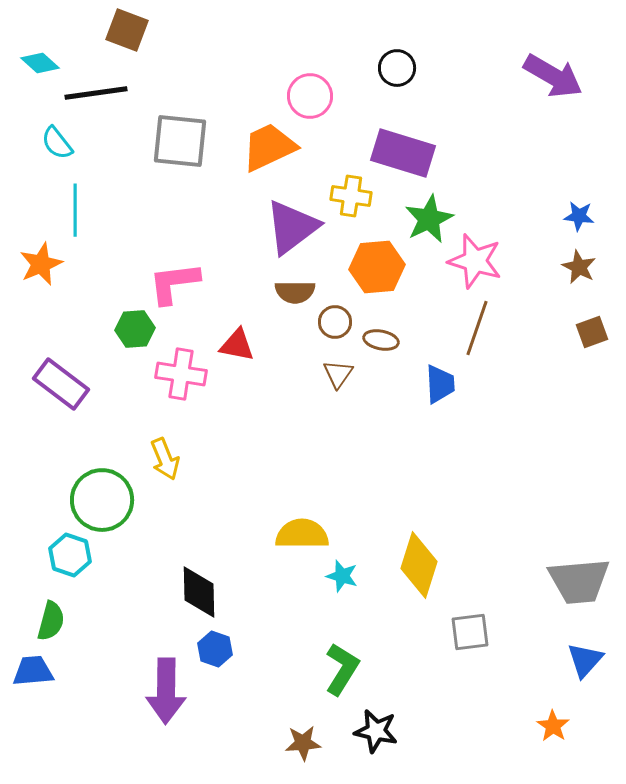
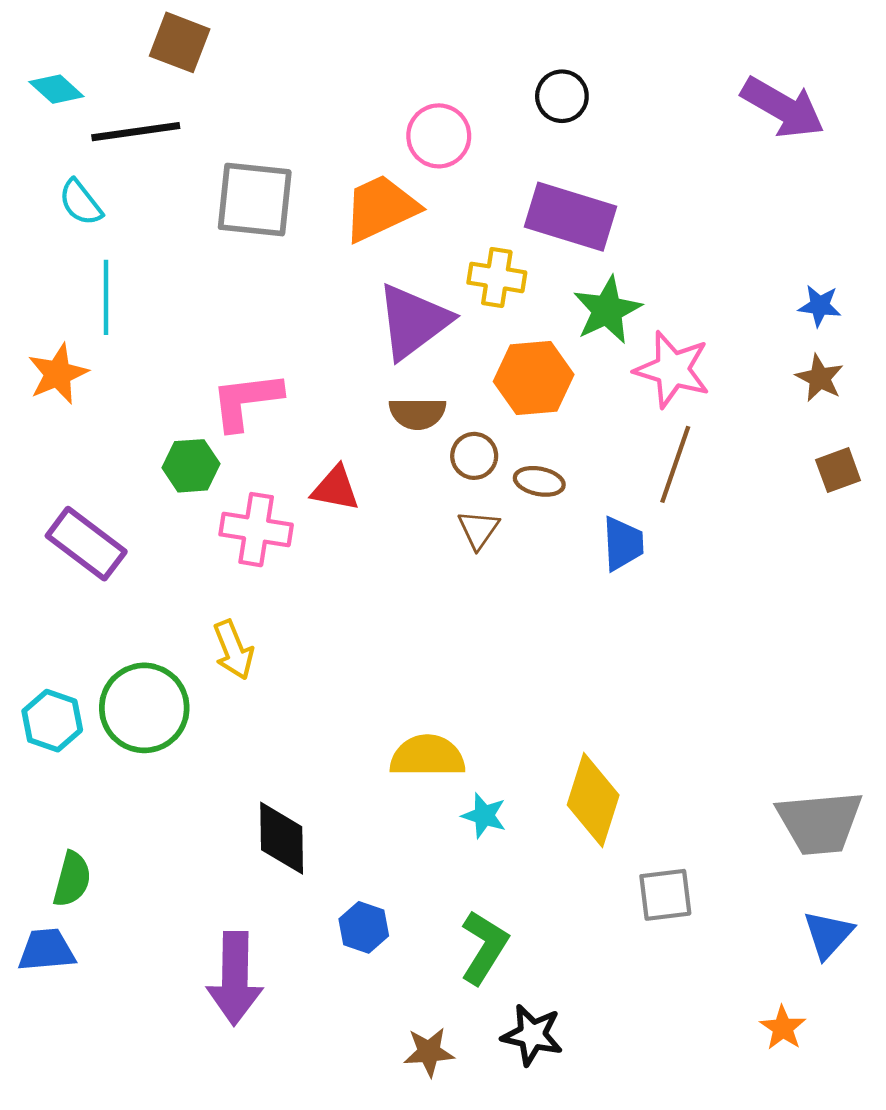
cyan hexagon: (70, 555) -> (52, 721), moved
blue hexagon: (215, 649) -> (364, 927), moved

